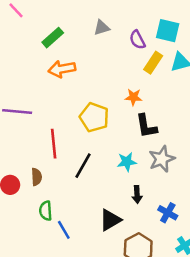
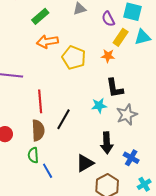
orange star: (133, 97) -> (108, 56), moved
yellow pentagon: (94, 117) -> (74, 58), moved
cyan star: (127, 162) -> (99, 106), moved
brown semicircle: (37, 177) -> (38, 130), moved, size x1.5
black arrow: (137, 194) -> (107, 143), size x1.5

